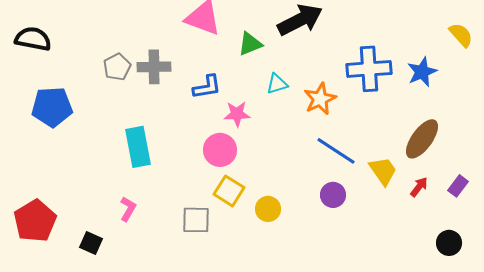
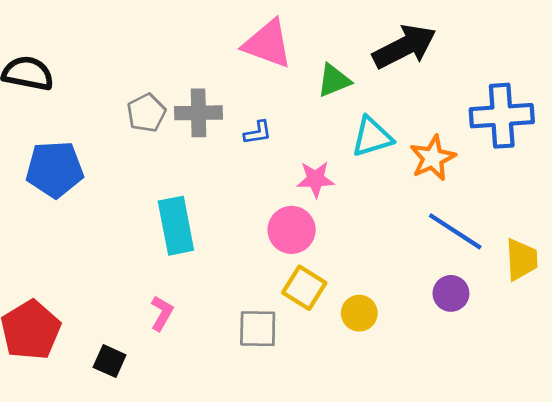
cyan triangle: (277, 84) -> (372, 137), size x1.4
blue L-shape: (207, 87) -> (258, 133), moved, size x0.7
yellow trapezoid: (383, 171) -> (521, 260), turned 32

